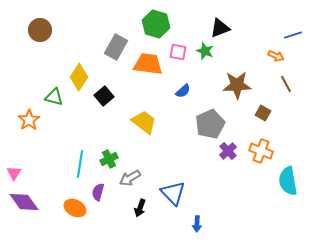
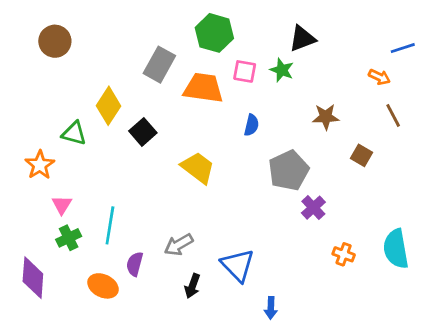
brown star: (237, 85) -> (326, 117), size x0.7
blue semicircle: (183, 91) -> (251, 125), turned -35
orange cross: (261, 151) -> (344, 254), moved, size x0.7
green cross: (109, 159) -> (69, 238), moved
pink triangle: (14, 173) -> (62, 205), moved
purple diamond: (24, 202) -> (33, 278), turned 40

